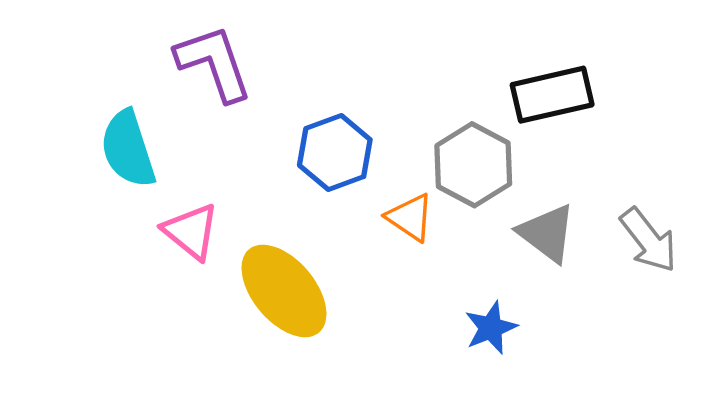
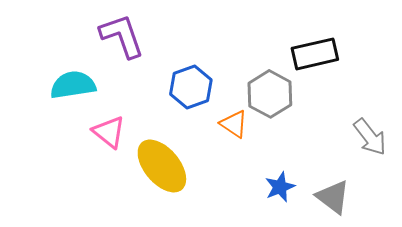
cyan semicircle: (128, 149) -> (73, 85), turned 99
gray triangle: (547, 233) -> (333, 197), moved

